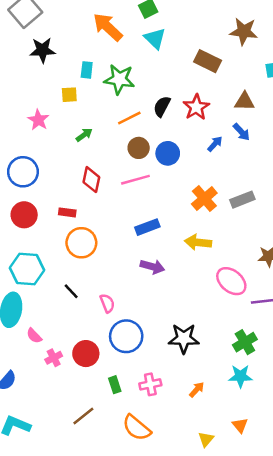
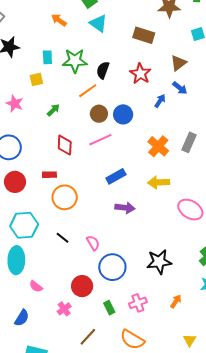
orange arrow: (108, 27) -> (59, 20), size x0.6
brown triangle: (244, 101) -> (179, 63), turned -30
black semicircle: (162, 106) -> (103, 70), moved
gray rectangle: (242, 200) -> (189, 142), turned -36
pink semicircle: (34, 336) -> (36, 286), moved
pink cross: (54, 358) -> (64, 309), moved

